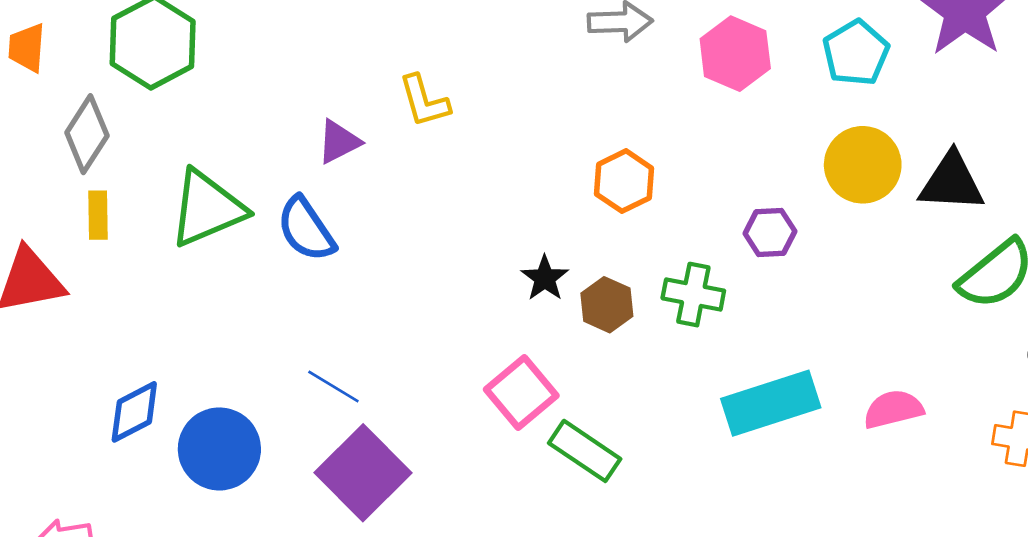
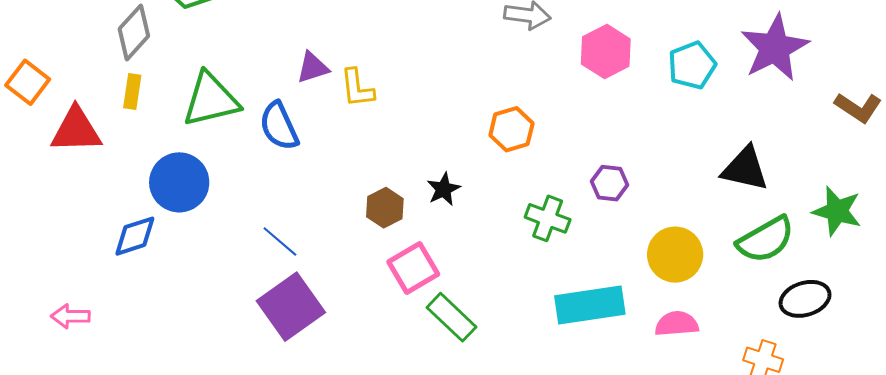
yellow L-shape: (424, 101) -> (357, 88), moved
yellow circle: (863, 165) -> (675, 255), moved
brown hexagon: (607, 305) -> (385, 208), moved
blue circle: (219, 449) -> (179, 182), moved

